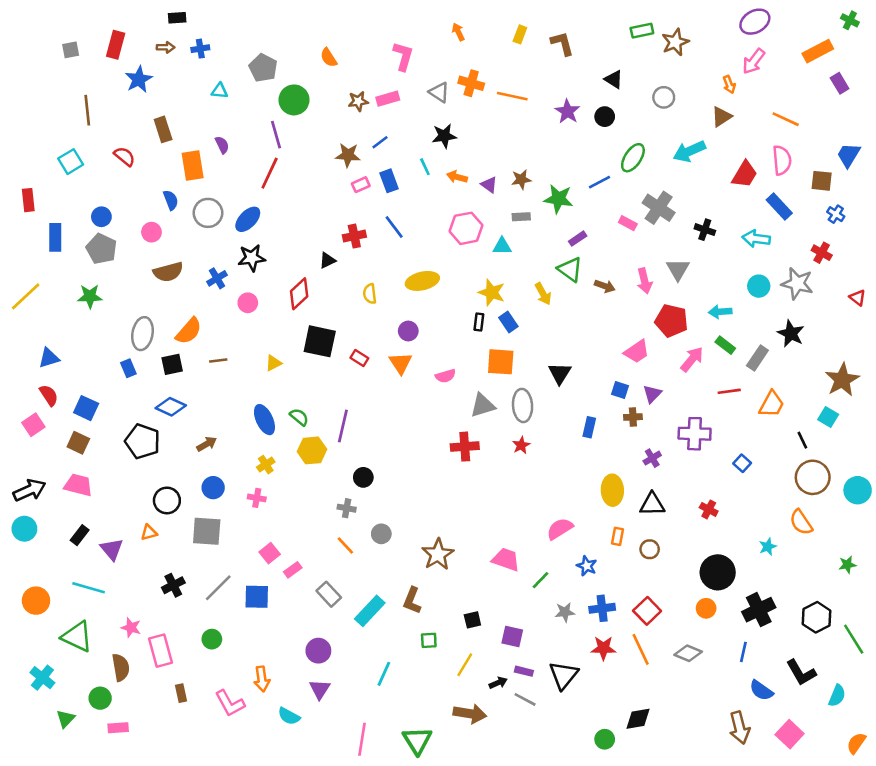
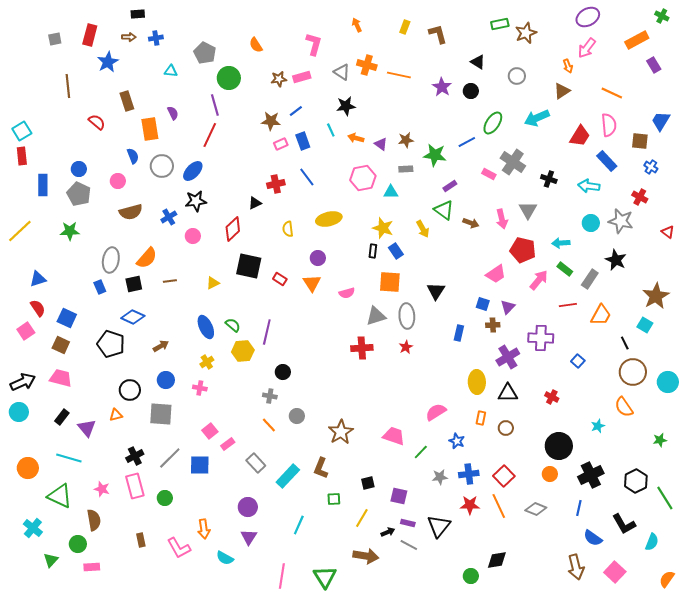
cyan square: (71, 162) -> (22, 131), moved
purple cross: (652, 458) -> (508, 357), size x1.6
pink rectangle: (160, 651) -> (135, 486), moved

